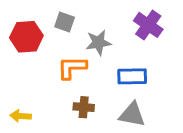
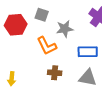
orange L-shape: (72, 68) -> (47, 46), turned -115
yellow arrow: (21, 116) -> (12, 79), turned -88

